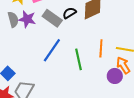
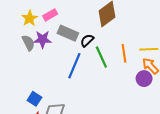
black semicircle: (69, 13) -> (87, 40), moved
green line: (78, 59) -> (101, 57), moved

